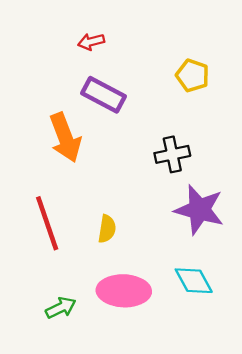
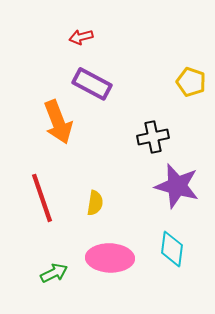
yellow pentagon: (193, 76) -> (191, 82), moved
cyan diamond: (194, 281) -> (172, 249), turned 36

